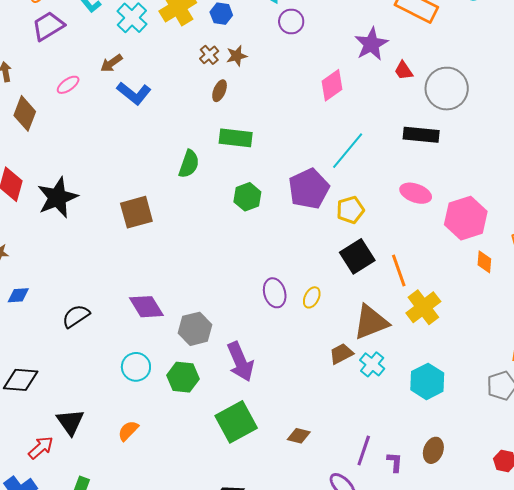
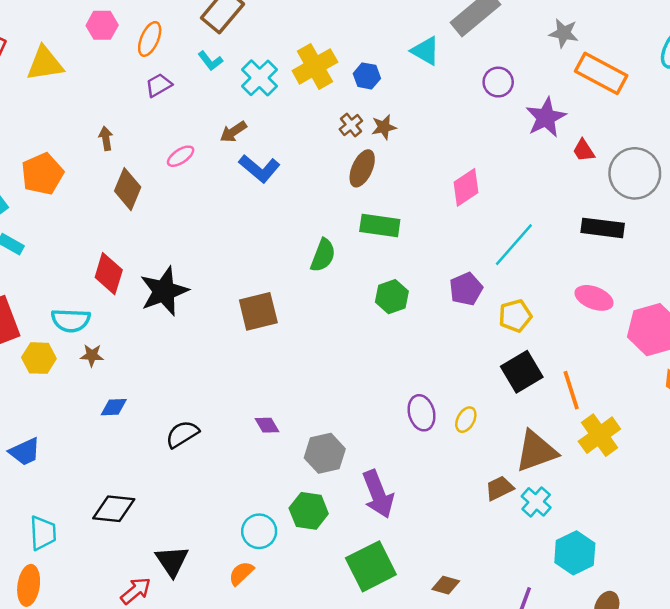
purple circle: (291, 21) -> (498, 82), moved
purple trapezoid: (48, 26) -> (159, 85), size x0.7
pink diamond: (332, 85) -> (466, 187), moved
brown ellipse: (220, 91) -> (362, 168), size x1.4
purple pentagon: (309, 189) -> (466, 289), size x0.7
purple diamond: (146, 307) -> (267, 425), size x0.6
cyan circle: (136, 367) -> (259, 531), moved
cyan hexagon: (427, 381) -> (575, 553), moved

